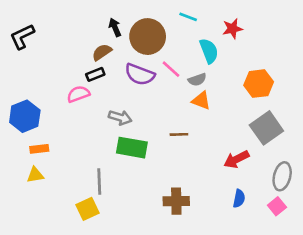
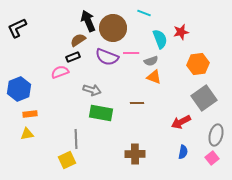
black arrow: (115, 27) -> (88, 21), size x1.5
red star: (232, 29) -> (181, 32), moved
pink line: (171, 69) -> (131, 53), turned -42

